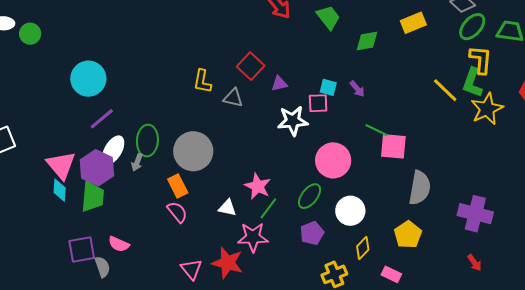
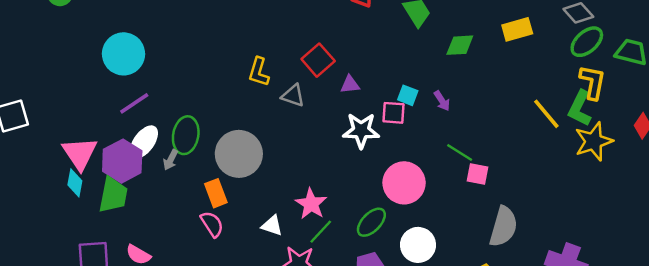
pink square: (393, 146) -> (477, 174), size x0.7

